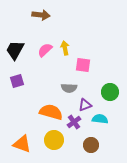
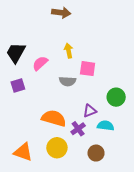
brown arrow: (41, 15) -> (61, 13), moved
pink semicircle: (45, 50) -> (40, 63), moved
gray semicircle: (69, 88) -> (68, 81), moved

